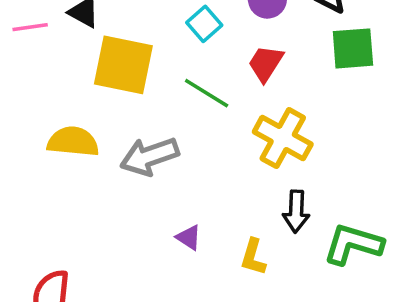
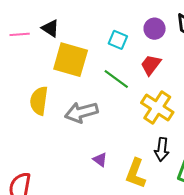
cyan square: (204, 24) -> (118, 40), turned -30
yellow semicircle: (73, 142) -> (39, 101), turned -92
yellow L-shape: (253, 257) -> (136, 173), size x1.4

